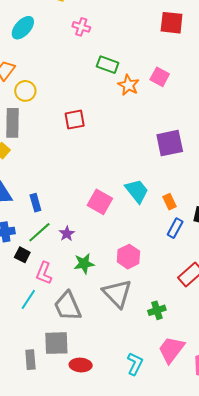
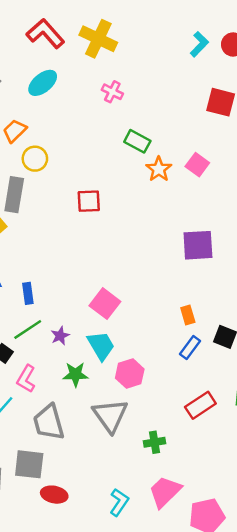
cyan trapezoid: (137, 191) -> (101, 346), moved

